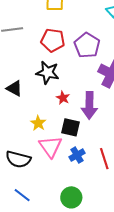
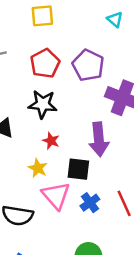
red pentagon: (53, 40) -> (45, 63), turned -30
red star: (63, 98) -> (51, 141), moved

